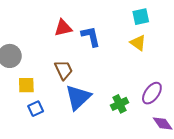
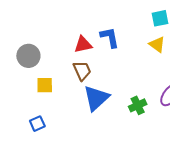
red triangle: (63, 28) -> (83, 45), moved
blue square: (36, 109) -> (37, 124), moved

